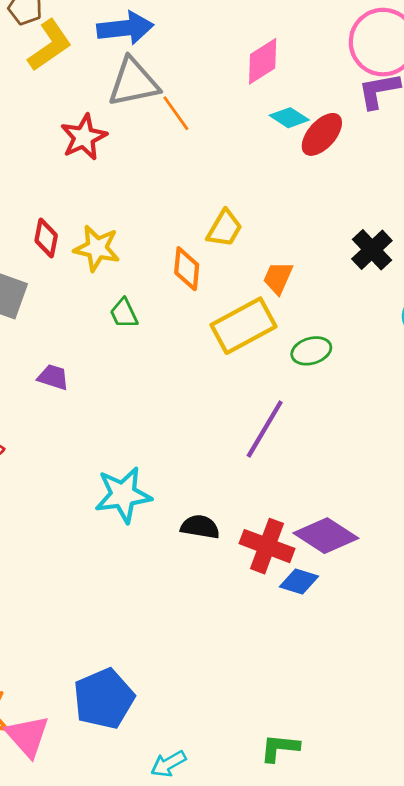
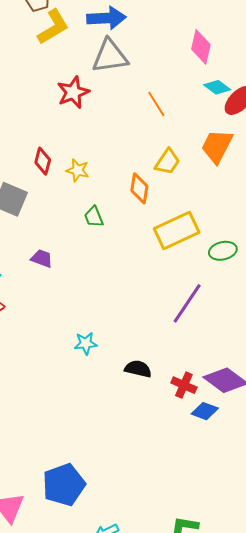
pink diamond: (263, 61) -> (201, 47), turned -48
orange line: (176, 113) -> (156, 104), moved
yellow star: (97, 248) -> (78, 170), size x0.7
orange trapezoid: (278, 278) -> (217, 146), moved, size x1.5
cyan star: (123, 495) -> (86, 343), size x0.6
red cross: (267, 546) -> (184, 385), size x0.7

